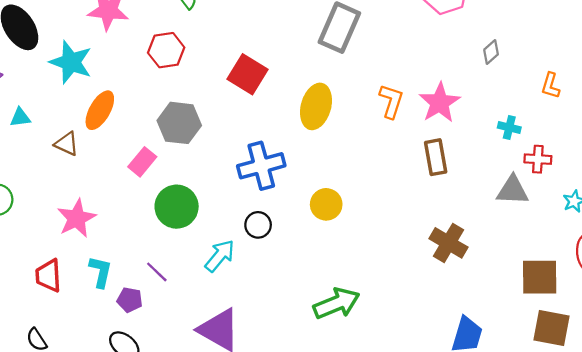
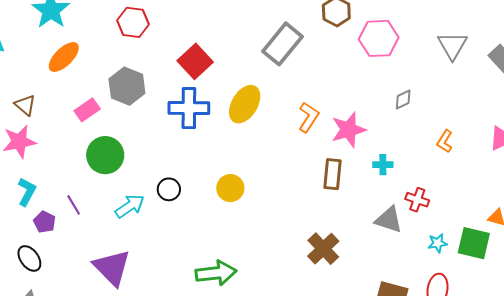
cyan cross: (509, 128) -> (383, 165), moved, turned -30
brown triangle: (67, 144) -> (25, 105), moved
blue cross: (261, 166) -> (189, 108), moved

